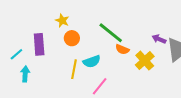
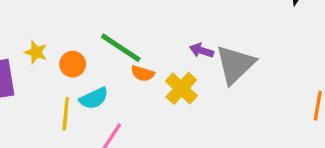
yellow star: (62, 21) -> (36, 52), moved
orange circle: (72, 38) -> (73, 64), moved

